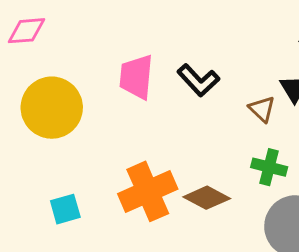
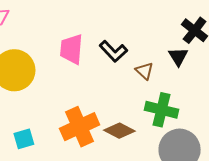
brown triangle: (262, 109) -> (144, 71), moved
green cross: (269, 167) -> (162, 110), size x1.4

